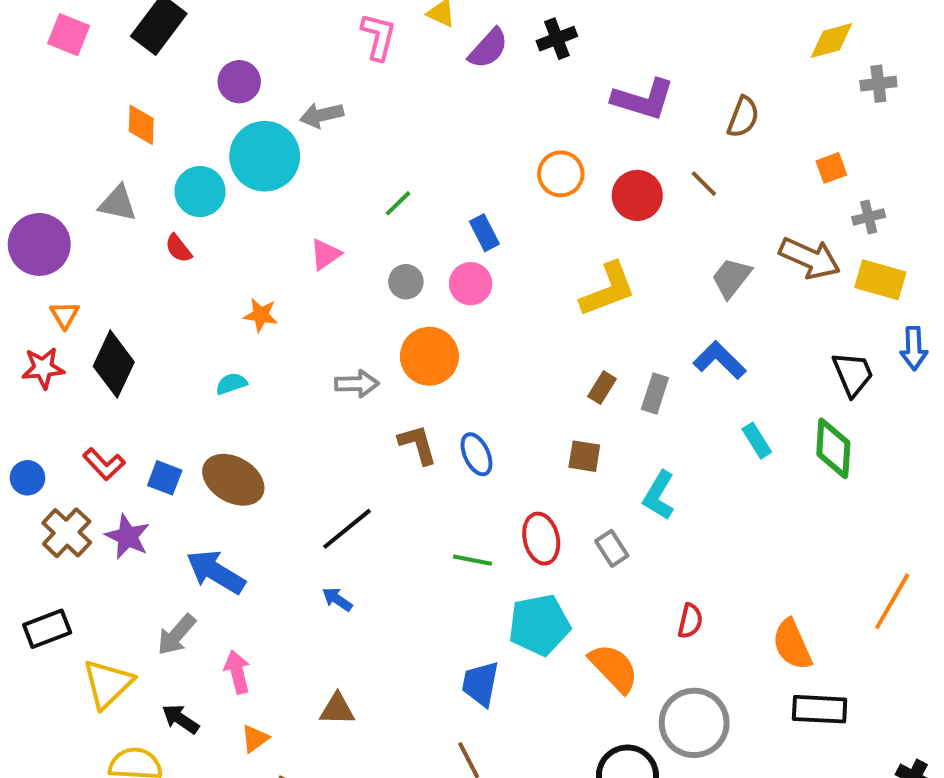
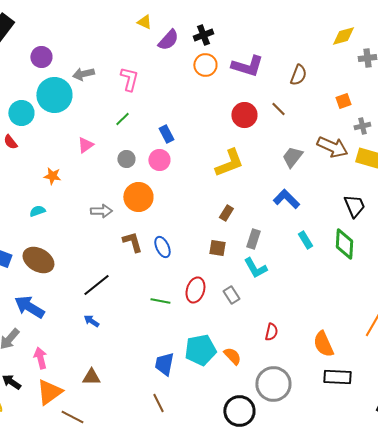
pink L-shape: (378, 37) -> (129, 79), moved
orange circle: (561, 174) -> (205, 65), moved
gray rectangle: (655, 393) -> (253, 239), moved
cyan L-shape: (659, 495) -> (255, 268), turned -60
red ellipse: (541, 539) -> (195, 290), turned 30
cyan pentagon: (539, 625) -> (200, 350), moved
orange semicircle: (614, 668) -> (232, 356), size x0.7
orange triangle: (255, 739) -> (49, 392), size x1.8

